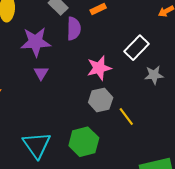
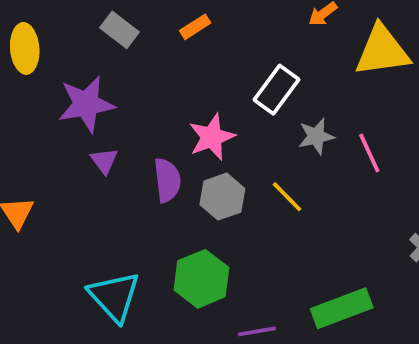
purple semicircle: (74, 29) -> (167, 180), moved
yellow line: (126, 116) -> (287, 197), moved

